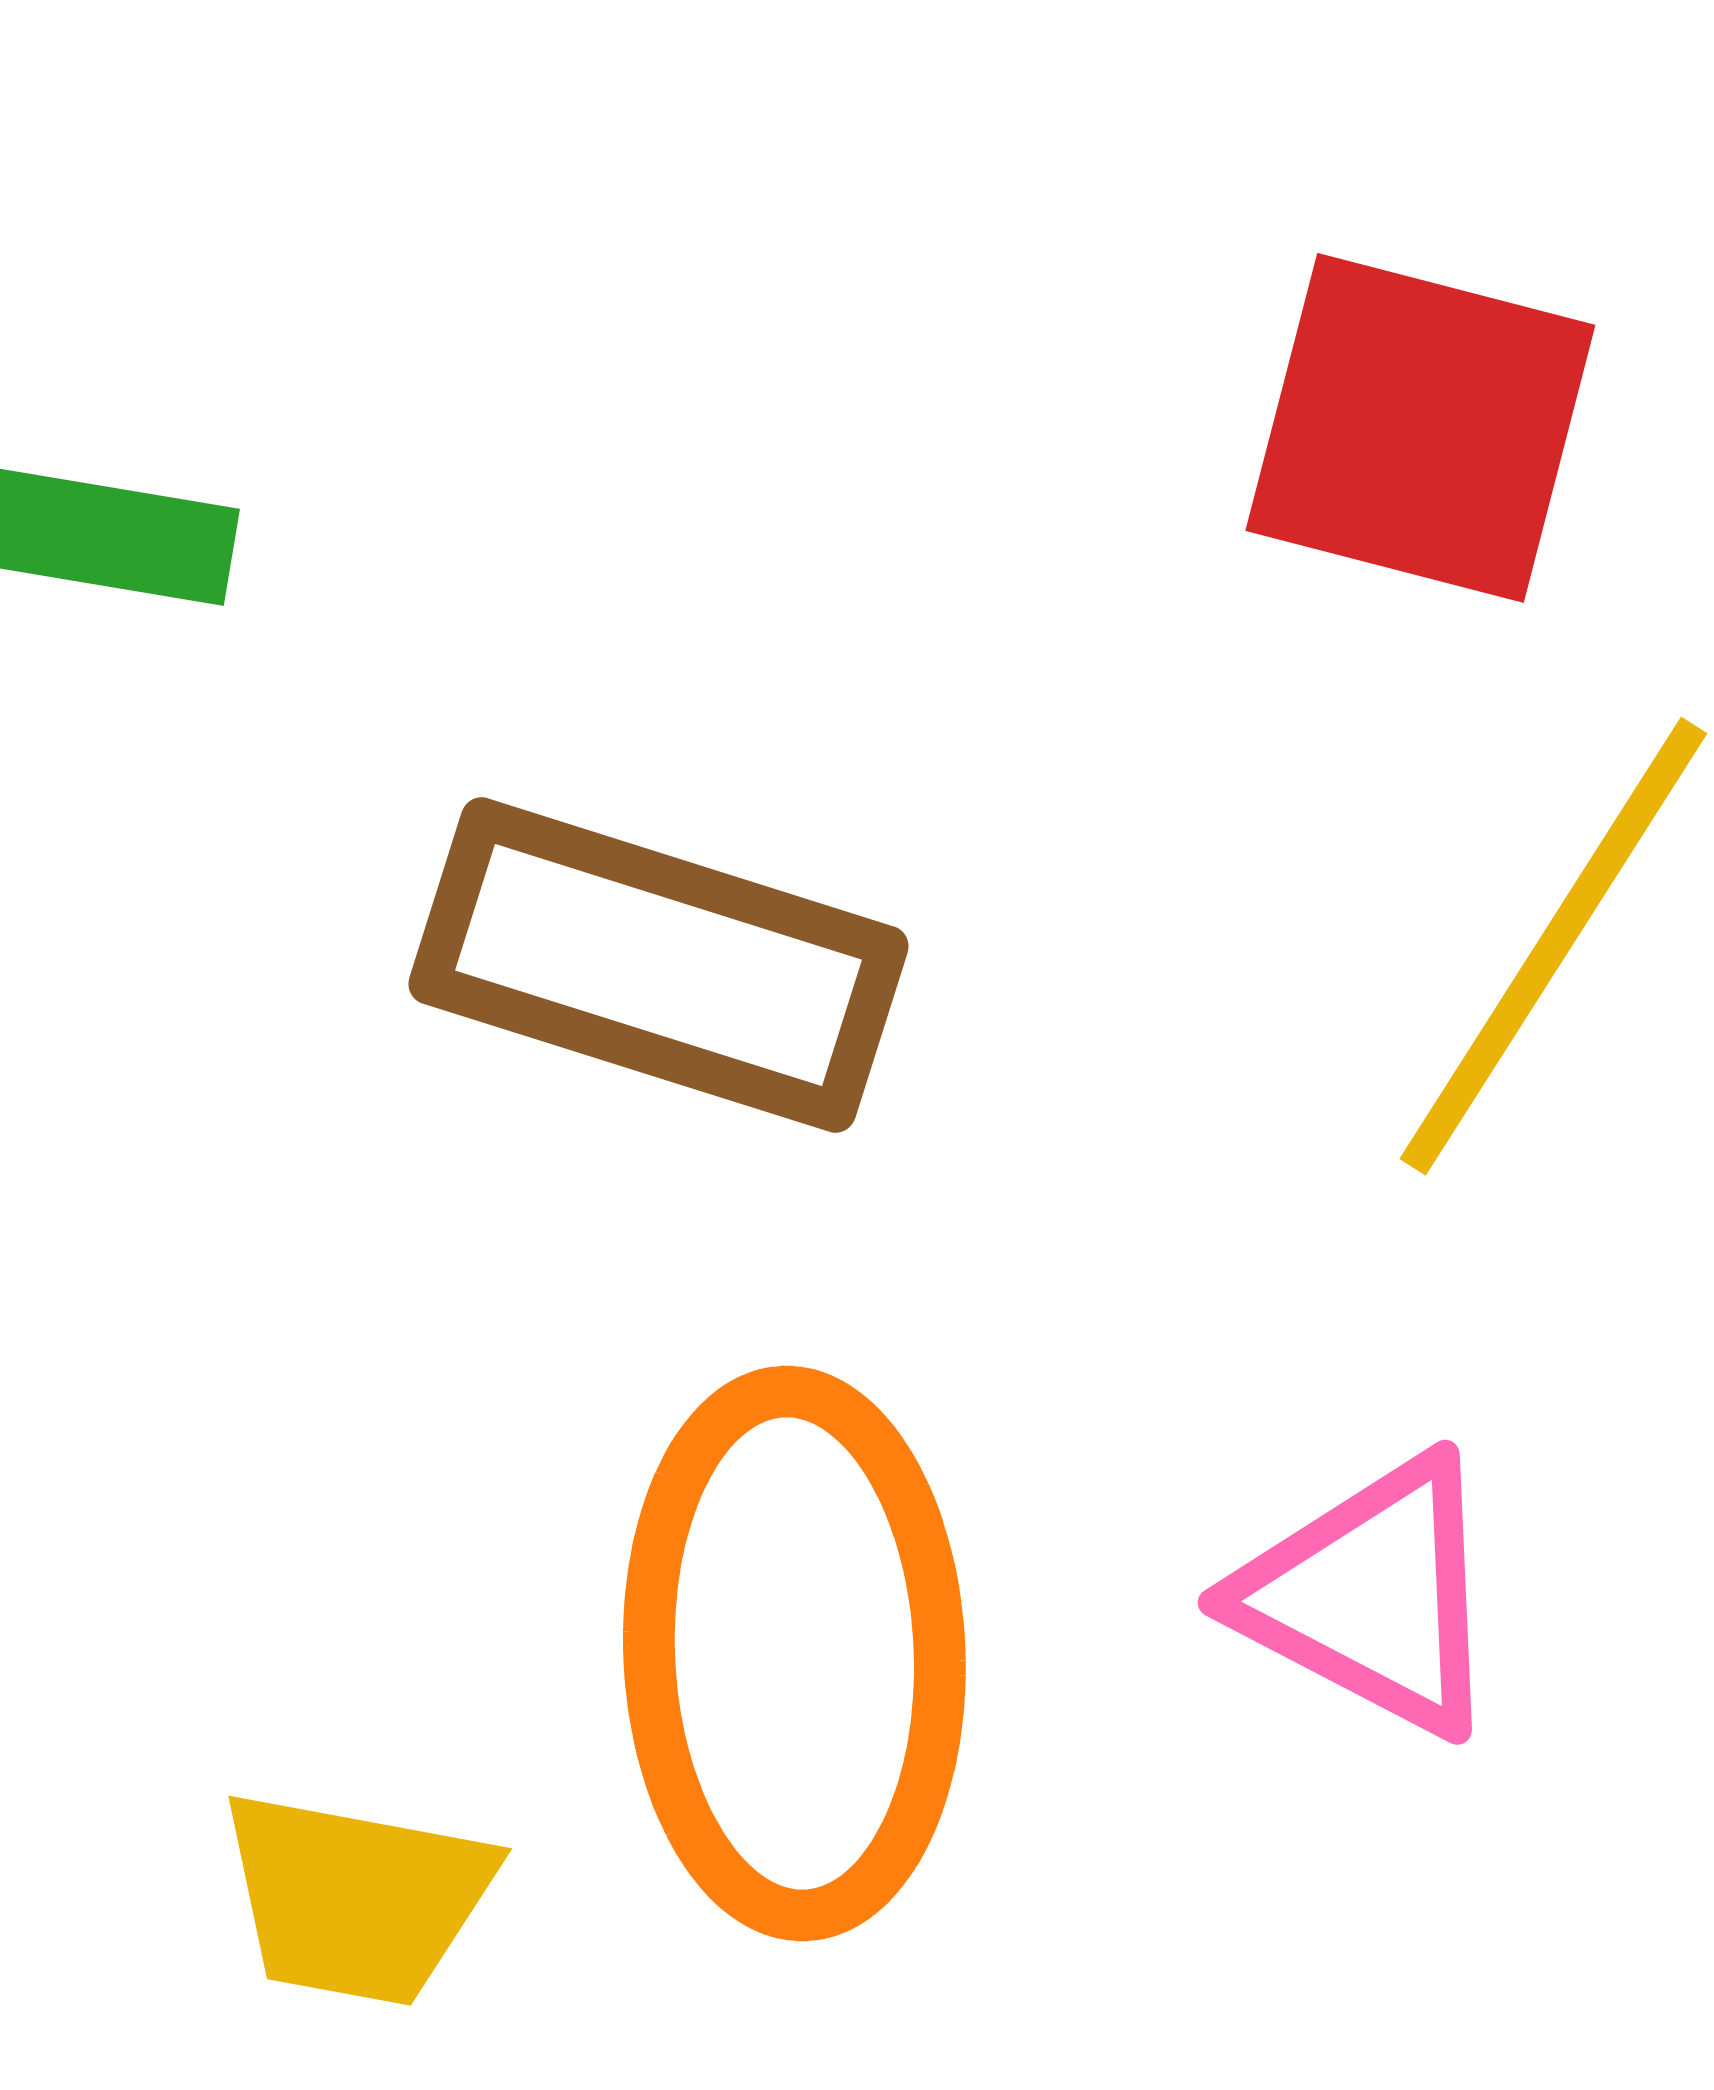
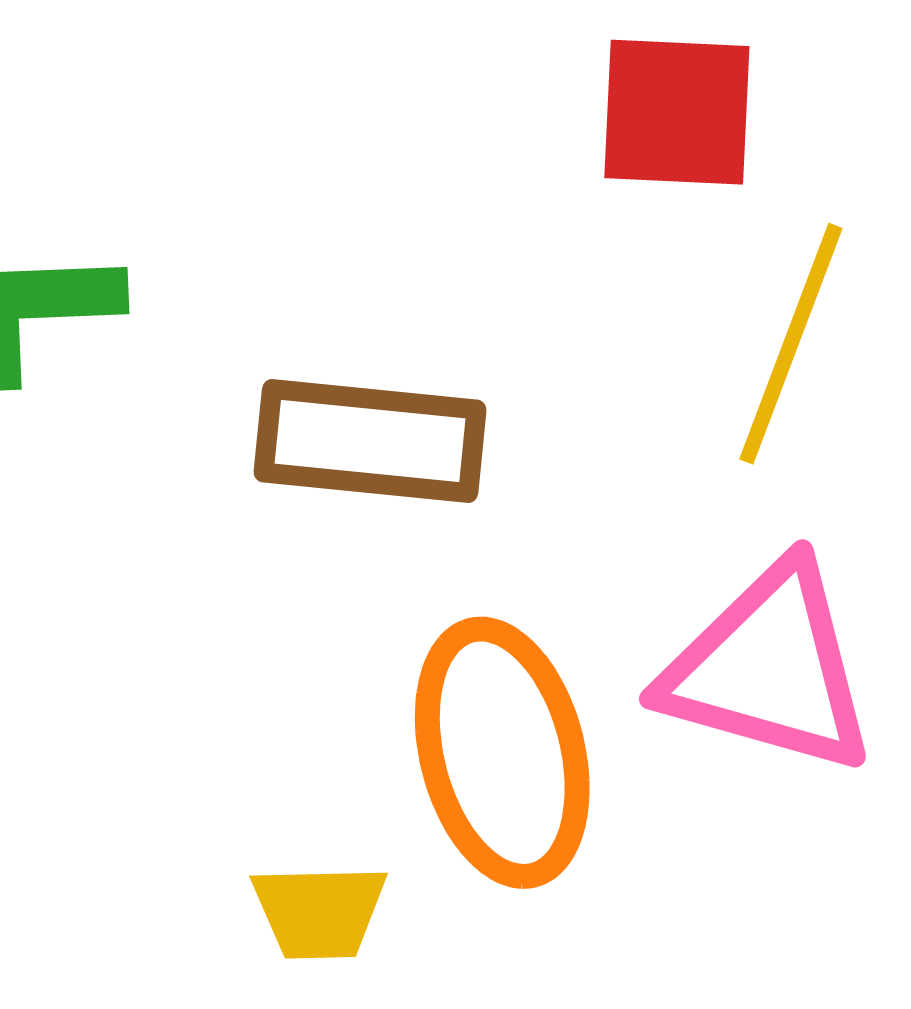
pink triangle: (1372, 1596) -> (769, 668), size x1.6

